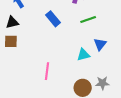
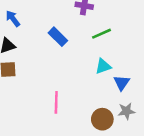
blue triangle: (100, 44) -> (122, 83), moved
cyan triangle: (83, 55) -> (103, 66), moved

